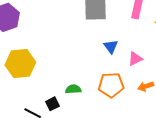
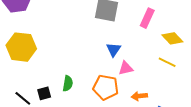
pink triangle: (135, 59) -> (126, 68), moved
green semicircle: (73, 89) -> (68, 83), turned 91

